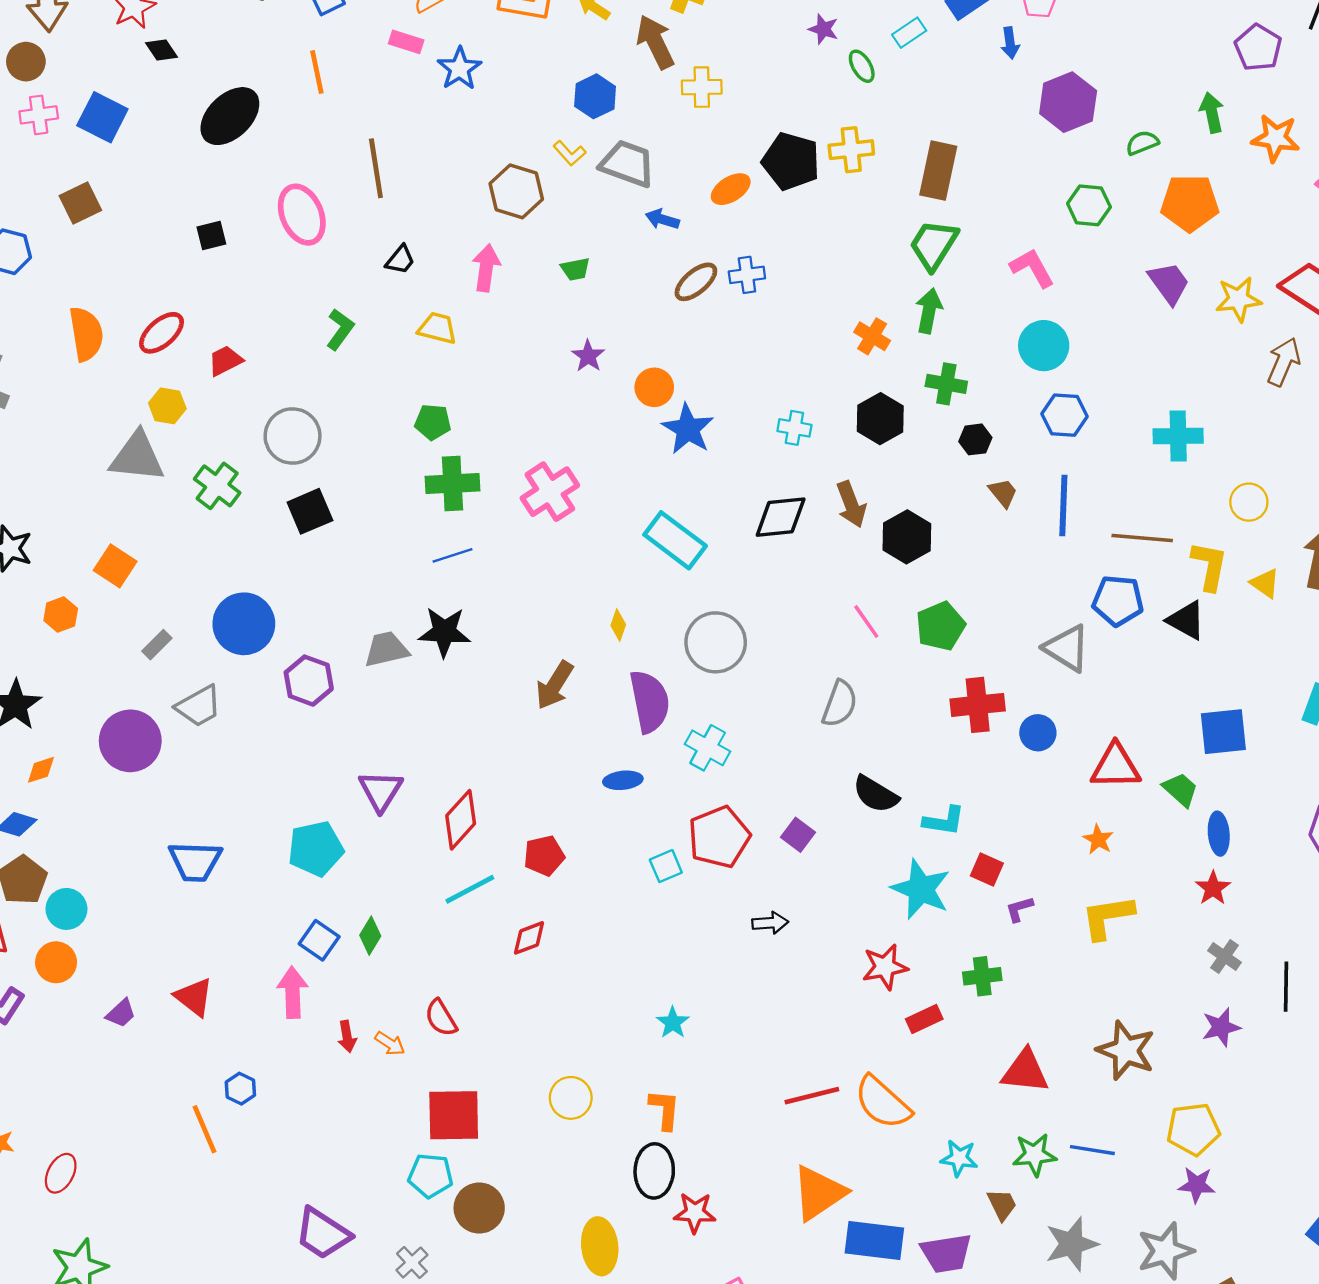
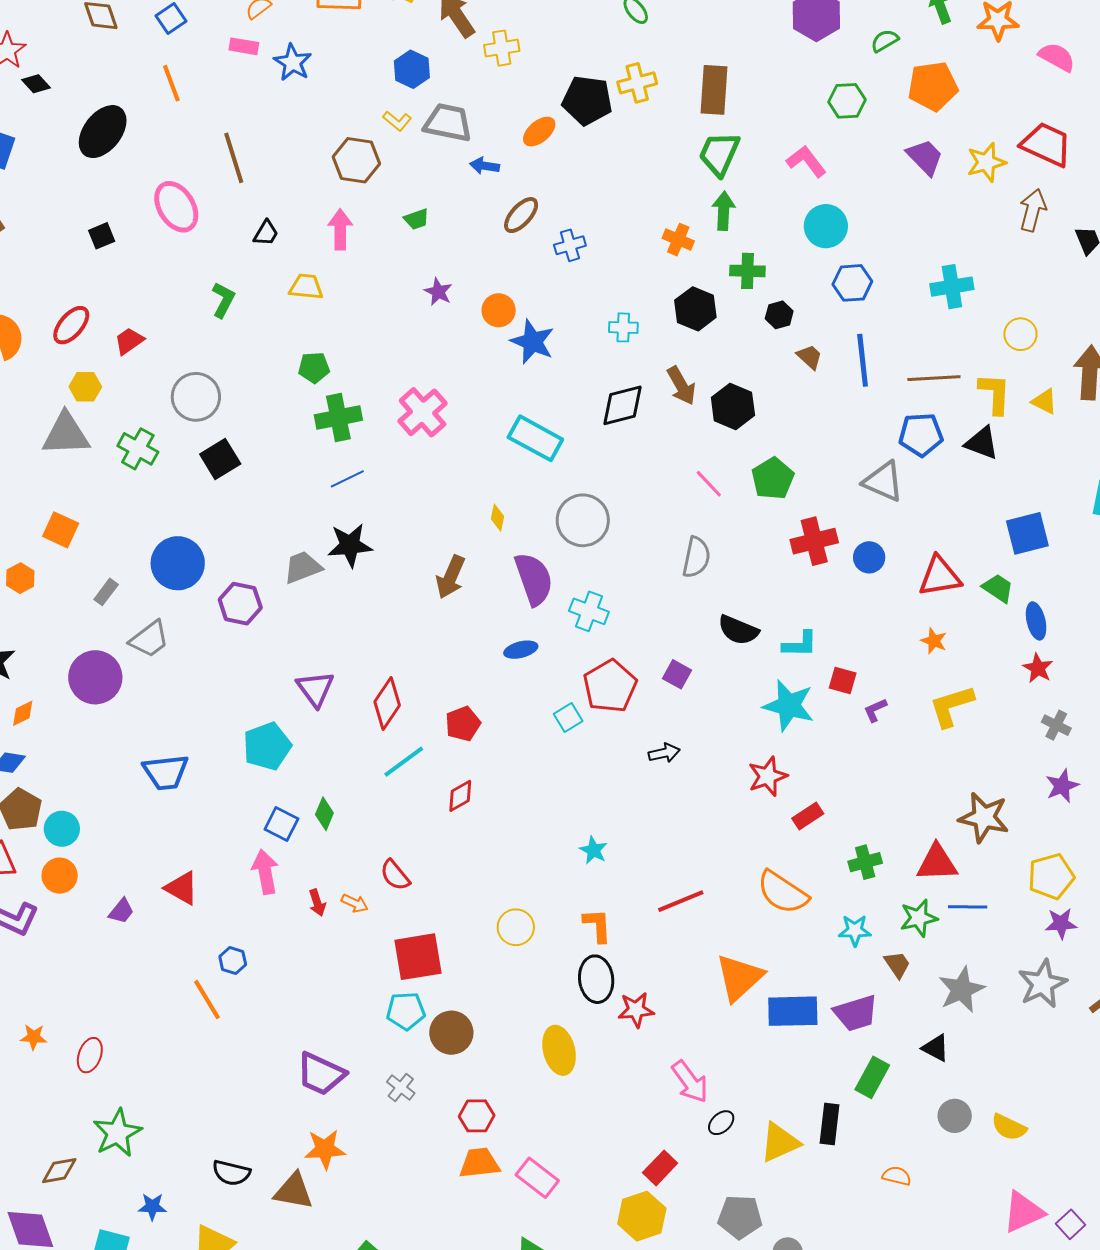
blue cross: (747, 275) -> (570, 245), moved
green cross: (982, 976) -> (865, 862), moved
red triangle: (1025, 1071) -> (937, 863), moved
red line: (812, 1096) -> (681, 901), moved

